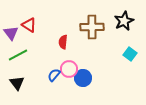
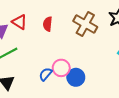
brown cross: (92, 27) -> (85, 24), turned 30
red semicircle: (63, 42) -> (48, 24), moved

